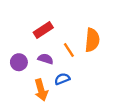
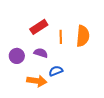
orange line: (69, 50) -> (61, 37), moved, turned 32
orange arrow: (41, 90) -> (37, 81), turned -66

